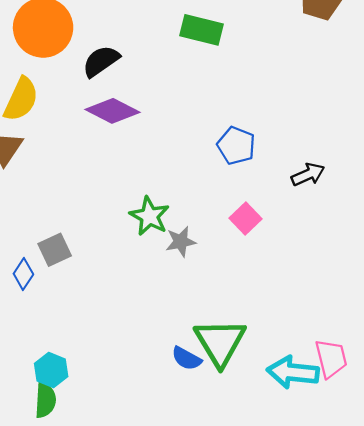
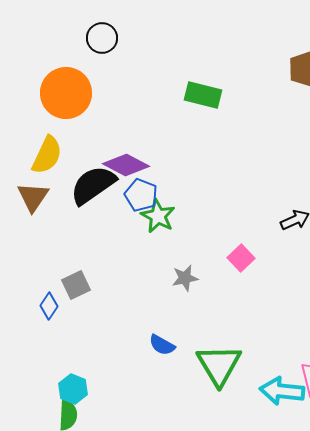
black semicircle: (101, 61) -> (93, 185), moved, size x1.4
blue pentagon: (236, 146) -> (141, 195), moved
green star: (149, 216) -> (158, 216), moved
blue semicircle: (186, 358) -> (162, 345), moved

